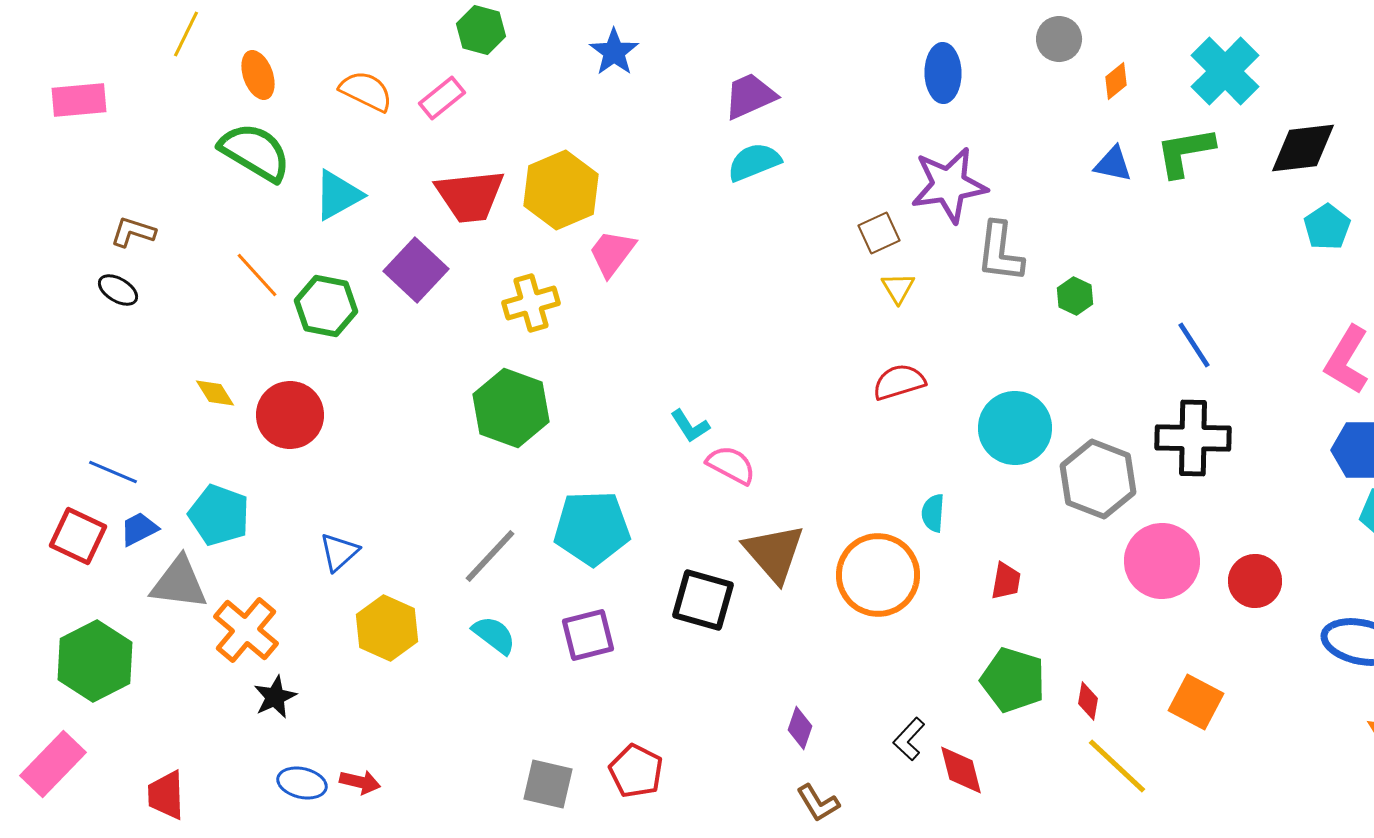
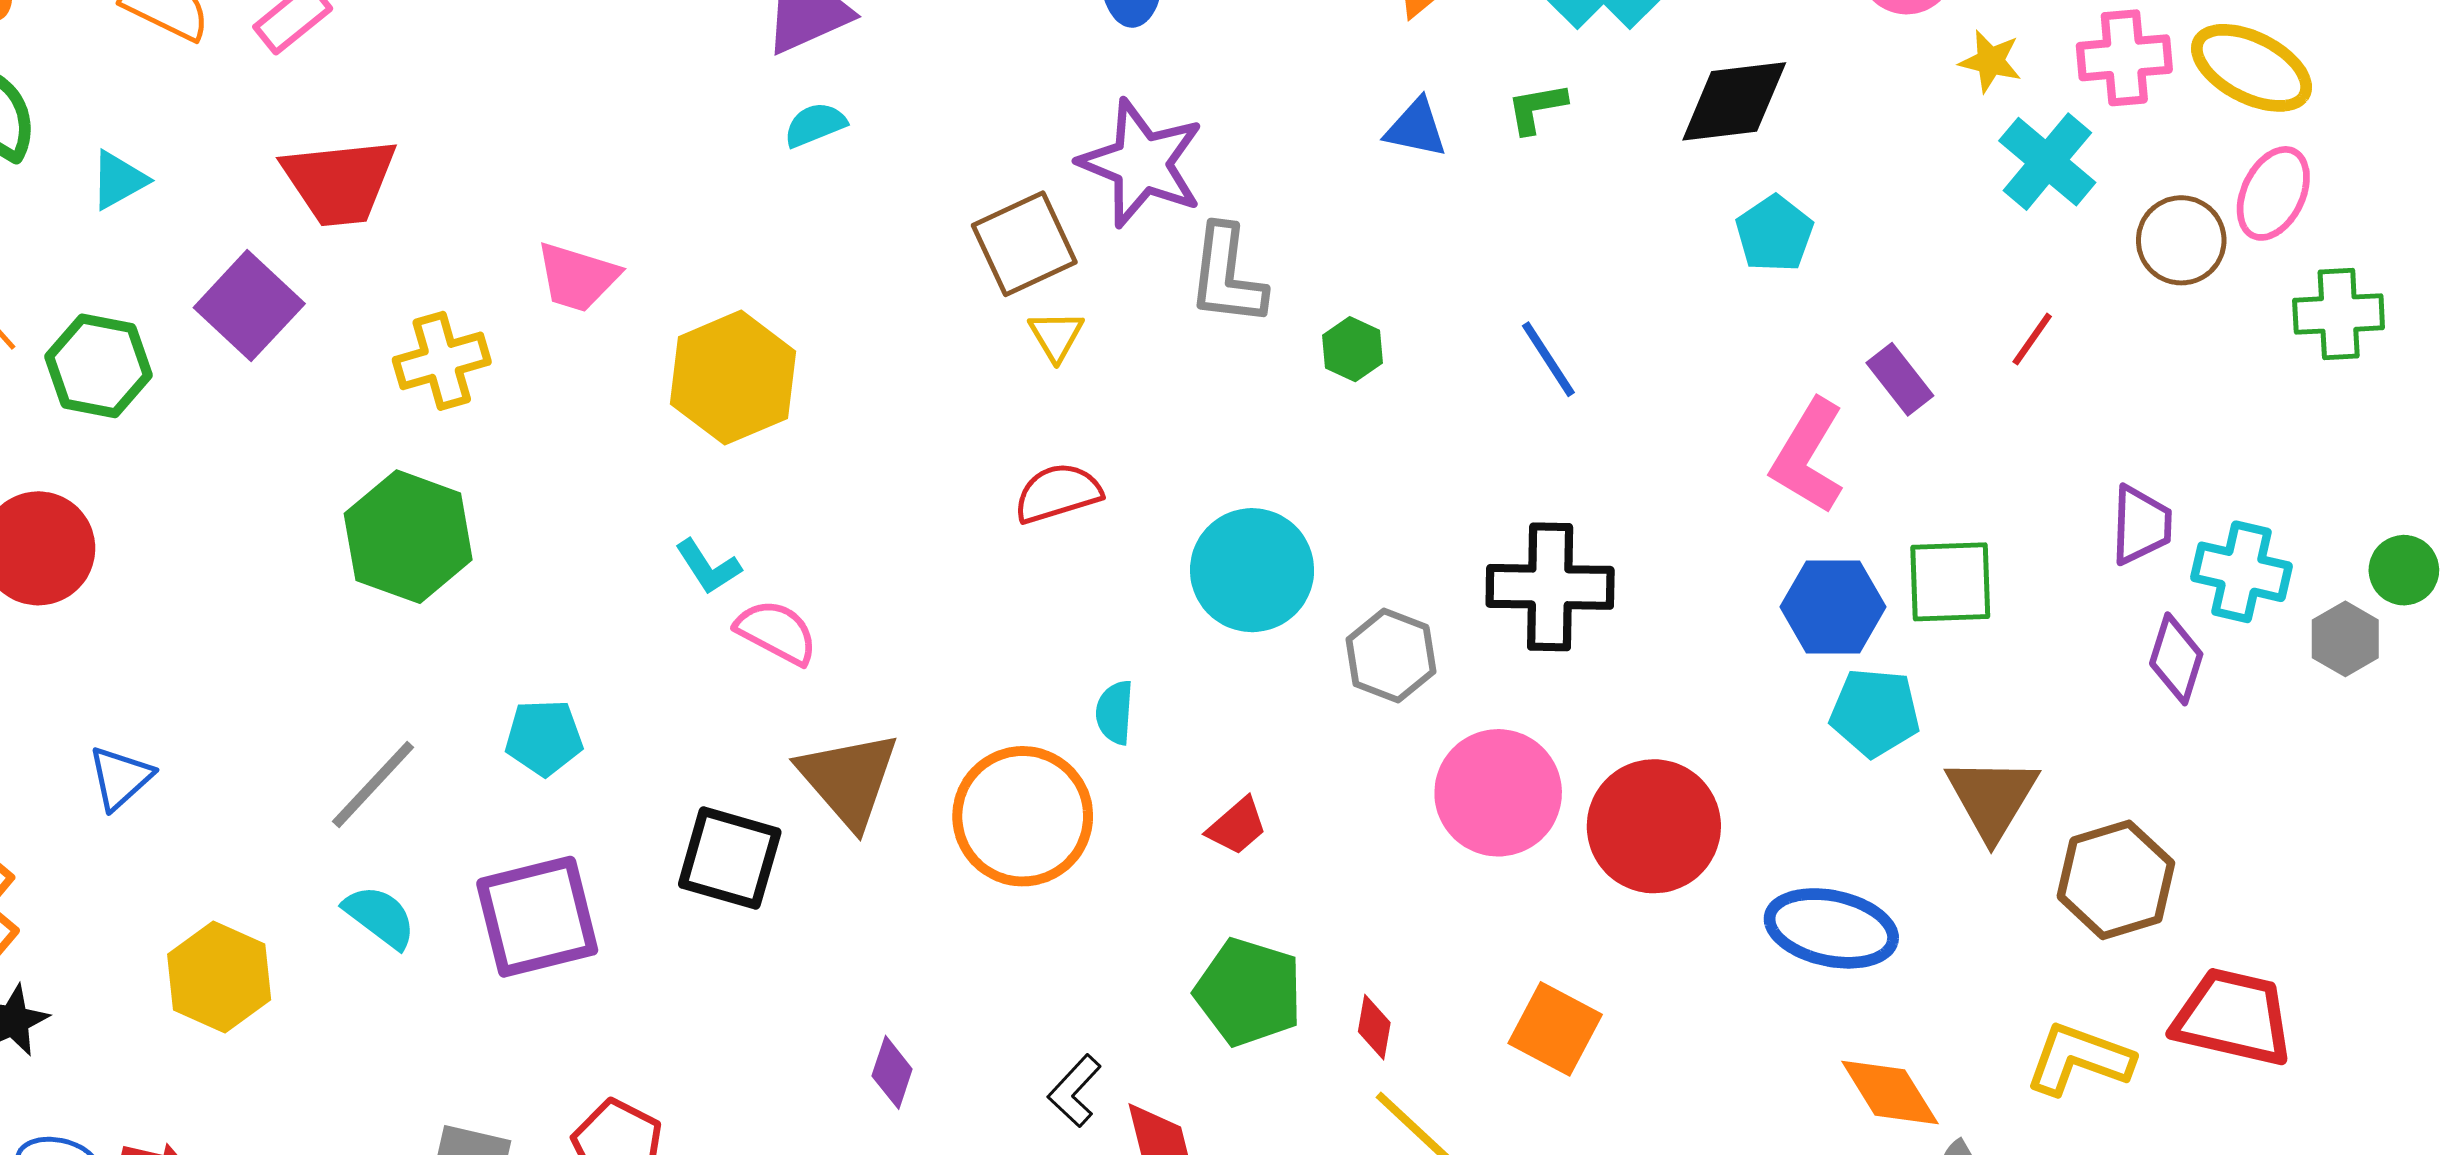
green L-shape: (1185, 152) -> (1537, 108), size x0.6
cyan semicircle: (754, 162) -> (815, 125), size x0.7
purple star: (949, 185) -> (1142, 163), turned 30
yellow hexagon: (561, 190) -> (733, 378), moved
cyan triangle: (338, 195) -> (119, 180), size x0.7
brown square: (879, 233) -> (1024, 244), size x1.5
pink trapezoid: (612, 253) -> (577, 277), turned -110
blue line: (1194, 345) -> (1548, 359), moved
gray hexagon: (1098, 479) -> (1391, 656), size x0.7
cyan pentagon: (592, 528) -> (544, 738), size x0.6
red trapezoid: (1006, 581) -> (1237, 826), turned 39
red circle: (1255, 581) -> (1654, 826), size x1.5
yellow hexagon: (387, 628) -> (219, 977), moved
purple square: (588, 635) -> (537, 917), size x1.4

